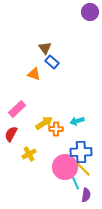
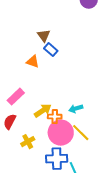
blue cross: (81, 152) -> (57, 159), moved
pink circle: (65, 167) -> (61, 133), moved
yellow line: (82, 168) -> (81, 133), moved

